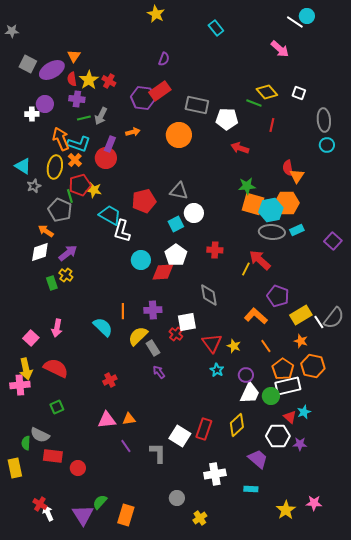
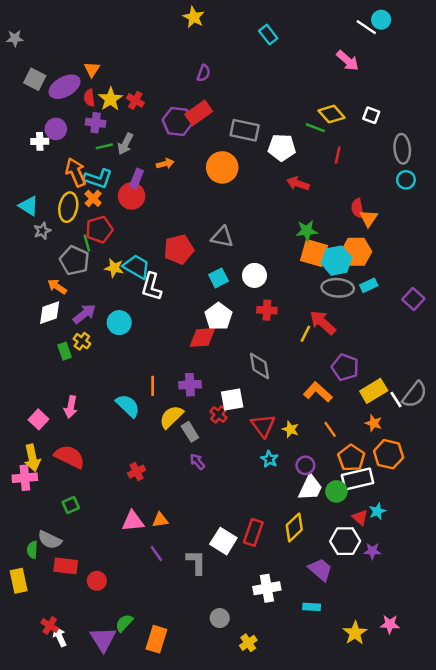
yellow star: (94, 190) -> (114, 268), moved
white circle: (194, 213) -> (254, 275), moved
cyan circle: (141, 260) -> (119, 323), moved

